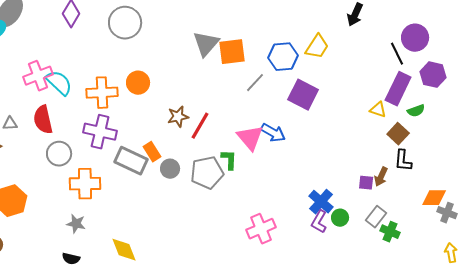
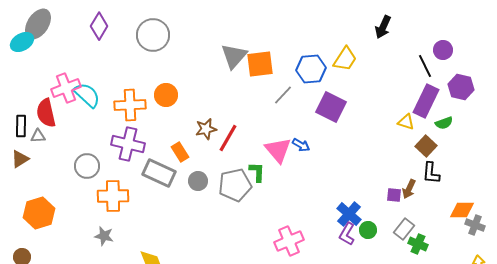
purple circle: (415, 38) -> (443, 50), size x0.7
red semicircle: (43, 120) -> (46, 113), moved
blue arrow: (273, 133) -> (301, 145), size x0.7
orange rectangle: (152, 152) -> (180, 152), moved

